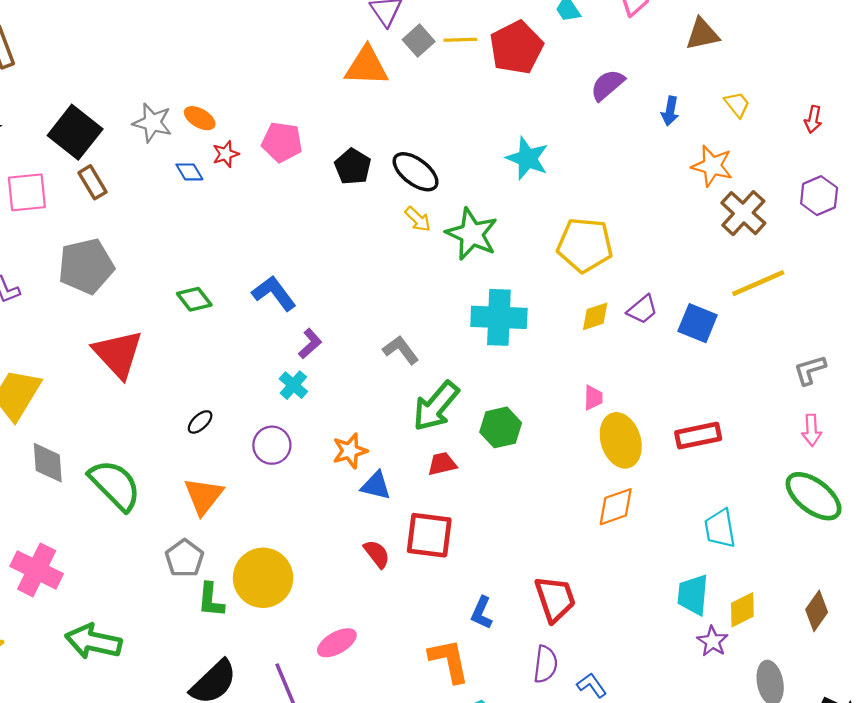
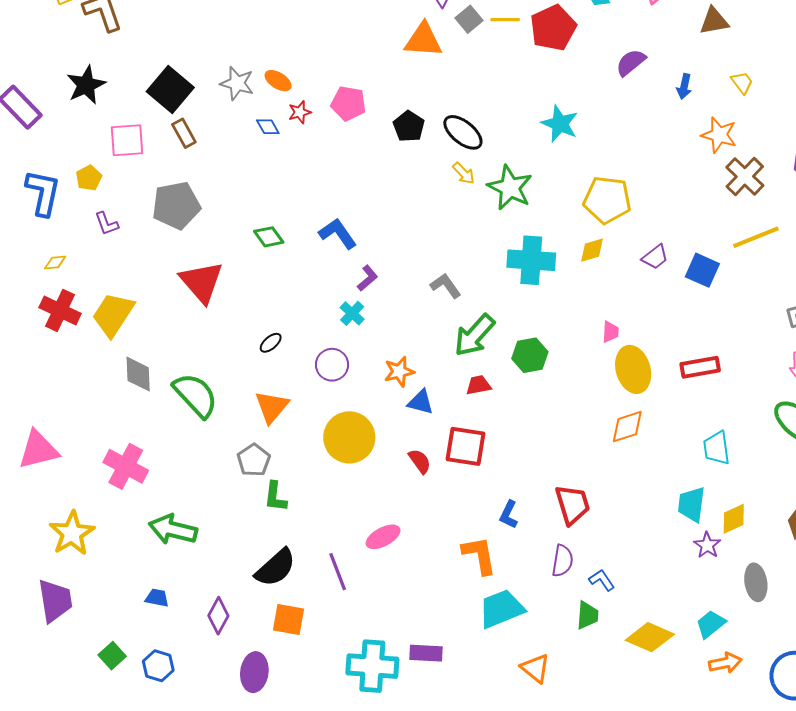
yellow diamond: (595, 316) -> (592, 250), moved
yellow circle: (263, 578) -> (349, 437), moved

